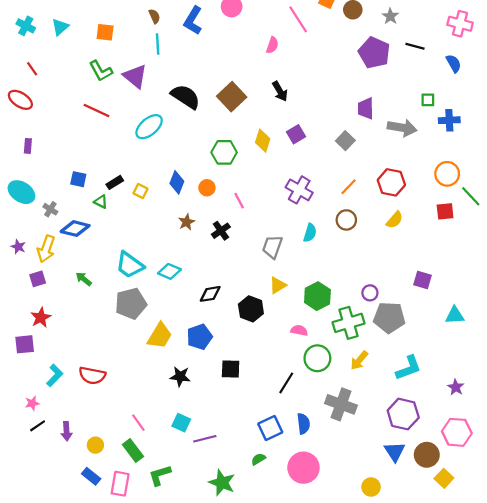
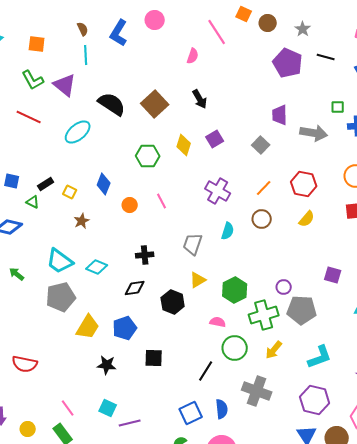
orange circle: (207, 188) -> (130, 205), moved
brown star: (187, 222) -> (82, 221), moved
black cross: (221, 231) -> (145, 255), moved, turned 30

